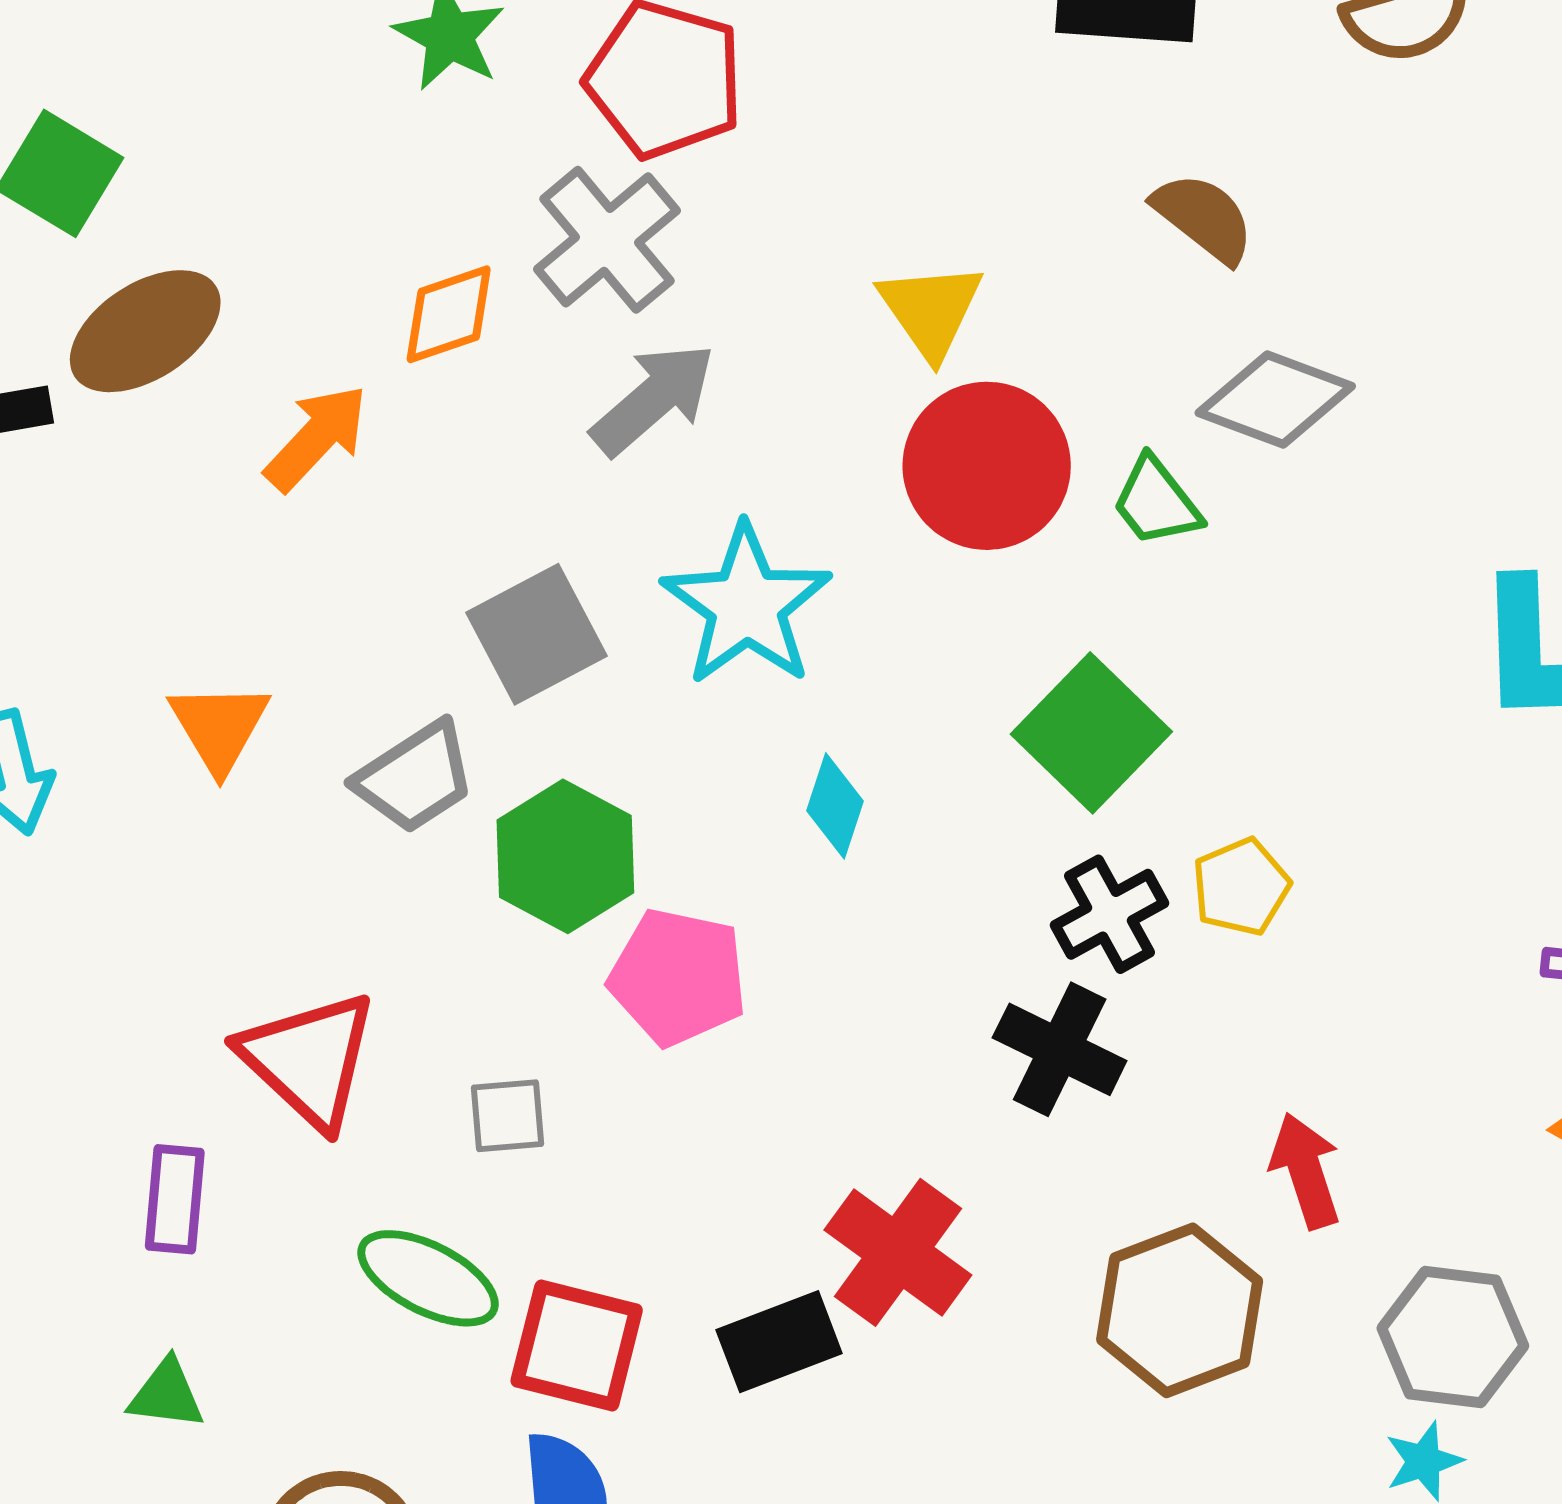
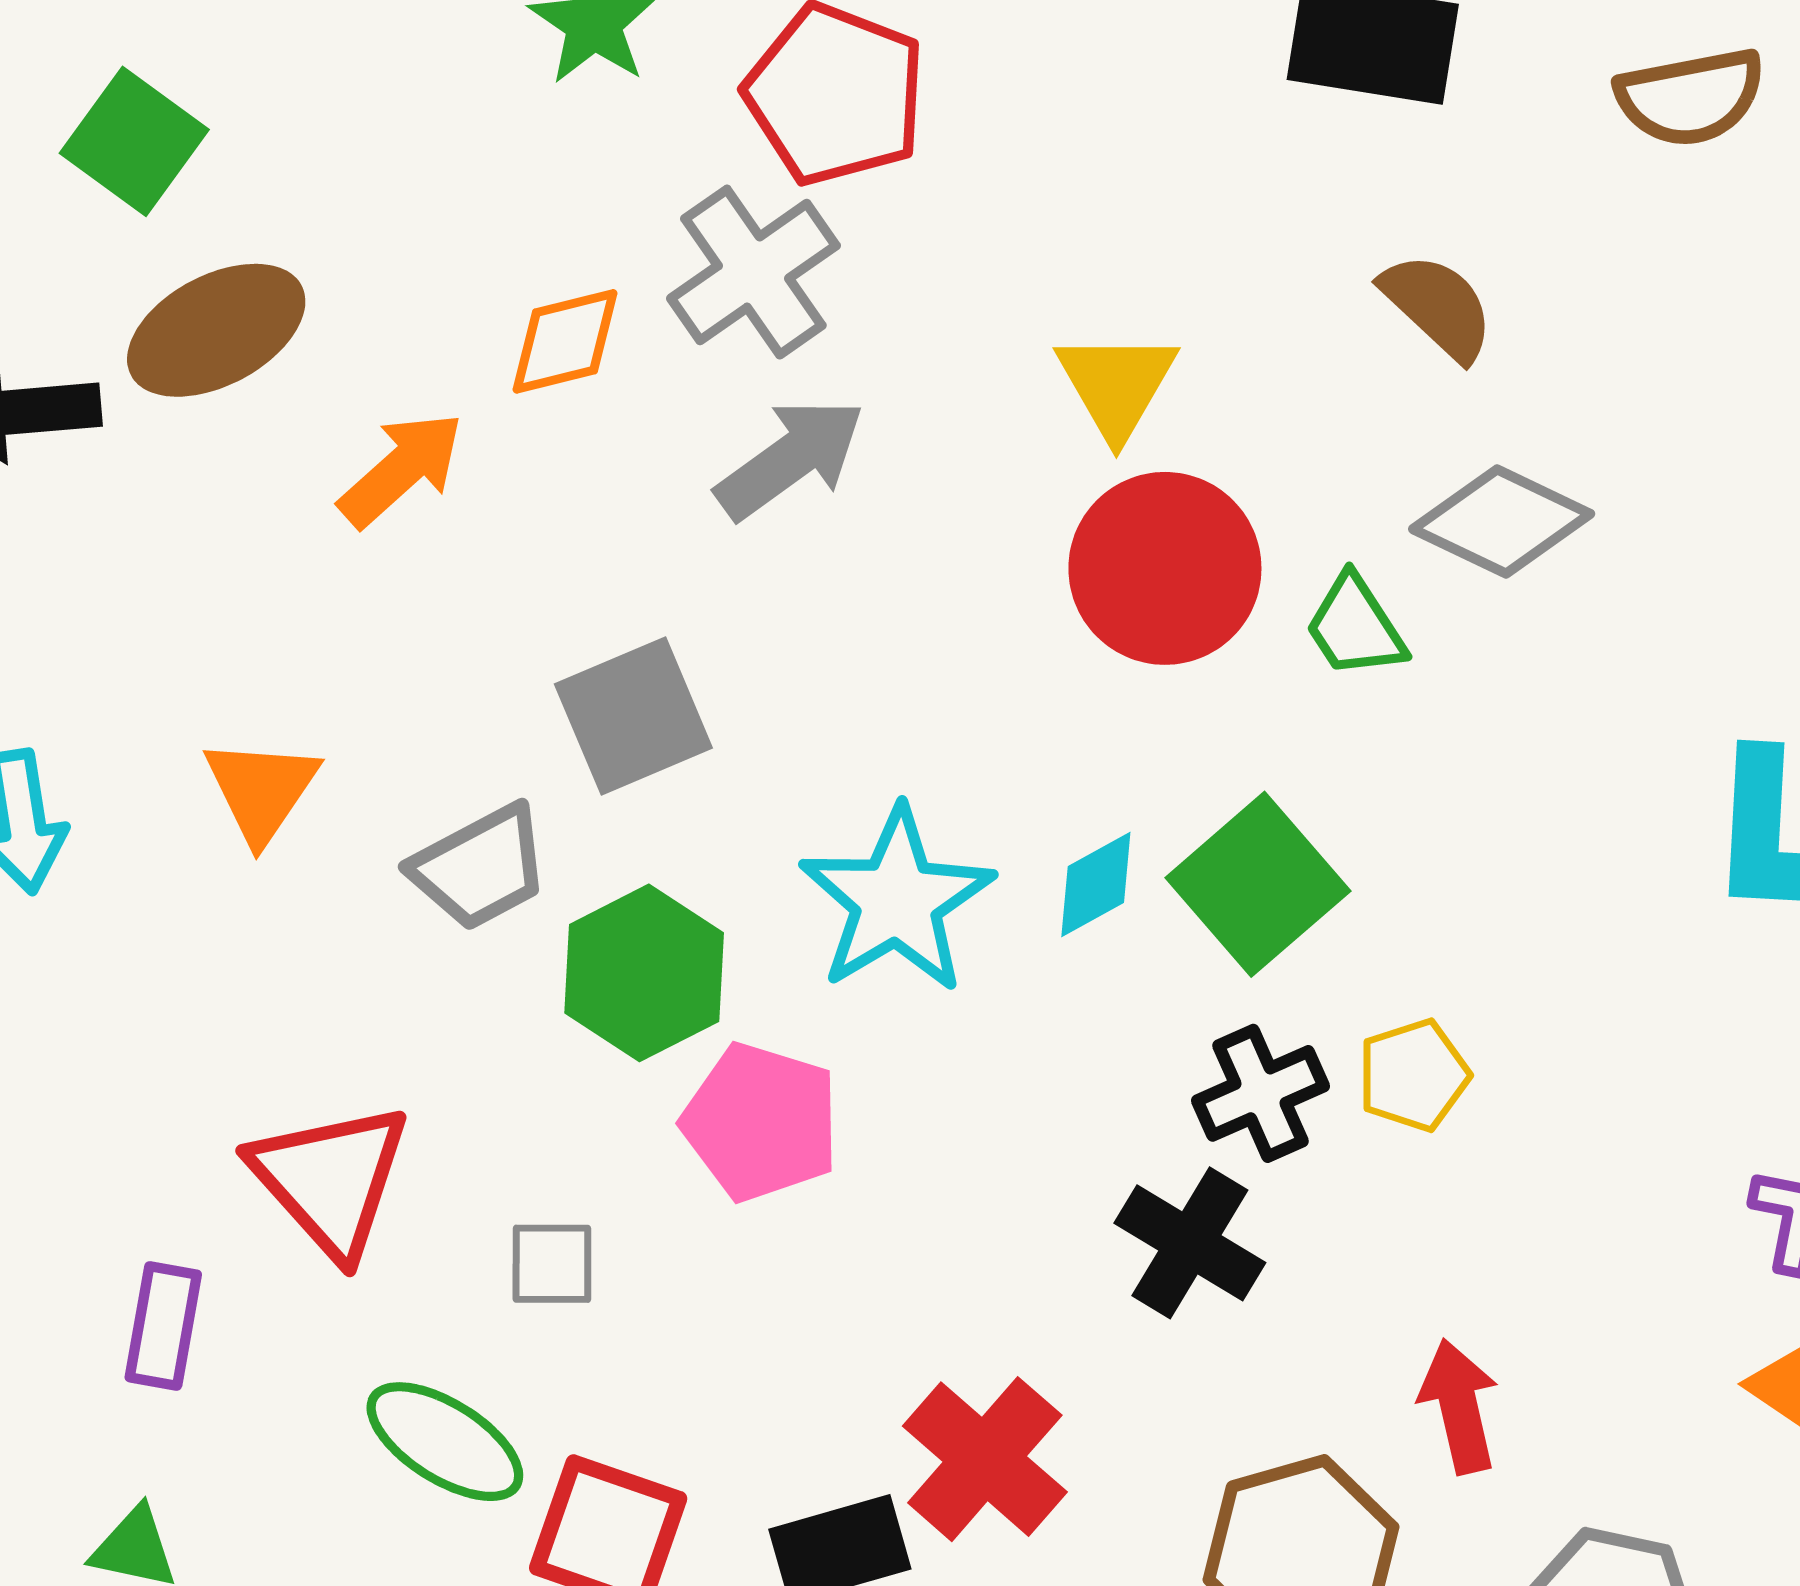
cyan star: (747, 605) -> (897, 900), moved
cyan diamond: (835, 806) -> (1096, 884), moved, turned 38

